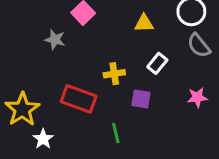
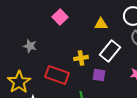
gray star: (55, 40) -> (30, 46), moved
white rectangle: (157, 63) -> (110, 51), size x1.5

